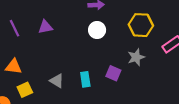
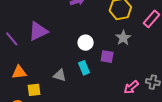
purple triangle: (45, 27) -> (38, 31), size x1.5
white circle: (97, 30) -> (86, 43), moved
yellow square: (25, 90) -> (34, 90), turned 32

